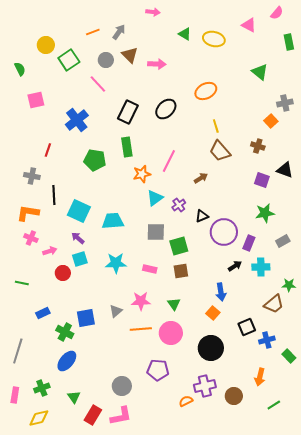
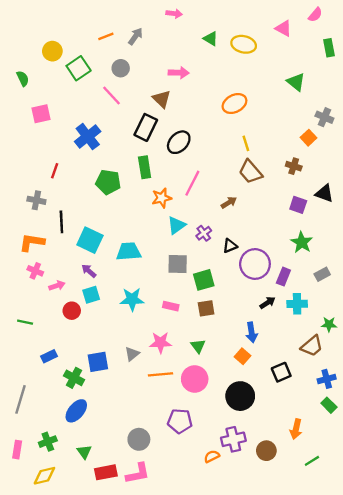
brown triangle: (130, 55) -> (162, 99), moved
gray cross: (285, 103) -> (324, 117), turned 35
black ellipse: (166, 109) -> (179, 142), moved
green star: (265, 213) -> (302, 242), turned -30
blue cross: (267, 340) -> (327, 379), moved
red rectangle: (93, 415) -> (106, 472), turned 48

